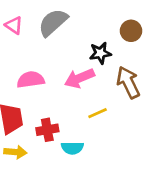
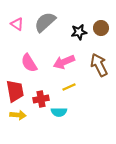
black star: (100, 53) -> (79, 32), moved
pink semicircle: (31, 80) -> (29, 63), turned -114
yellow line: (98, 113) -> (69, 87), moved

